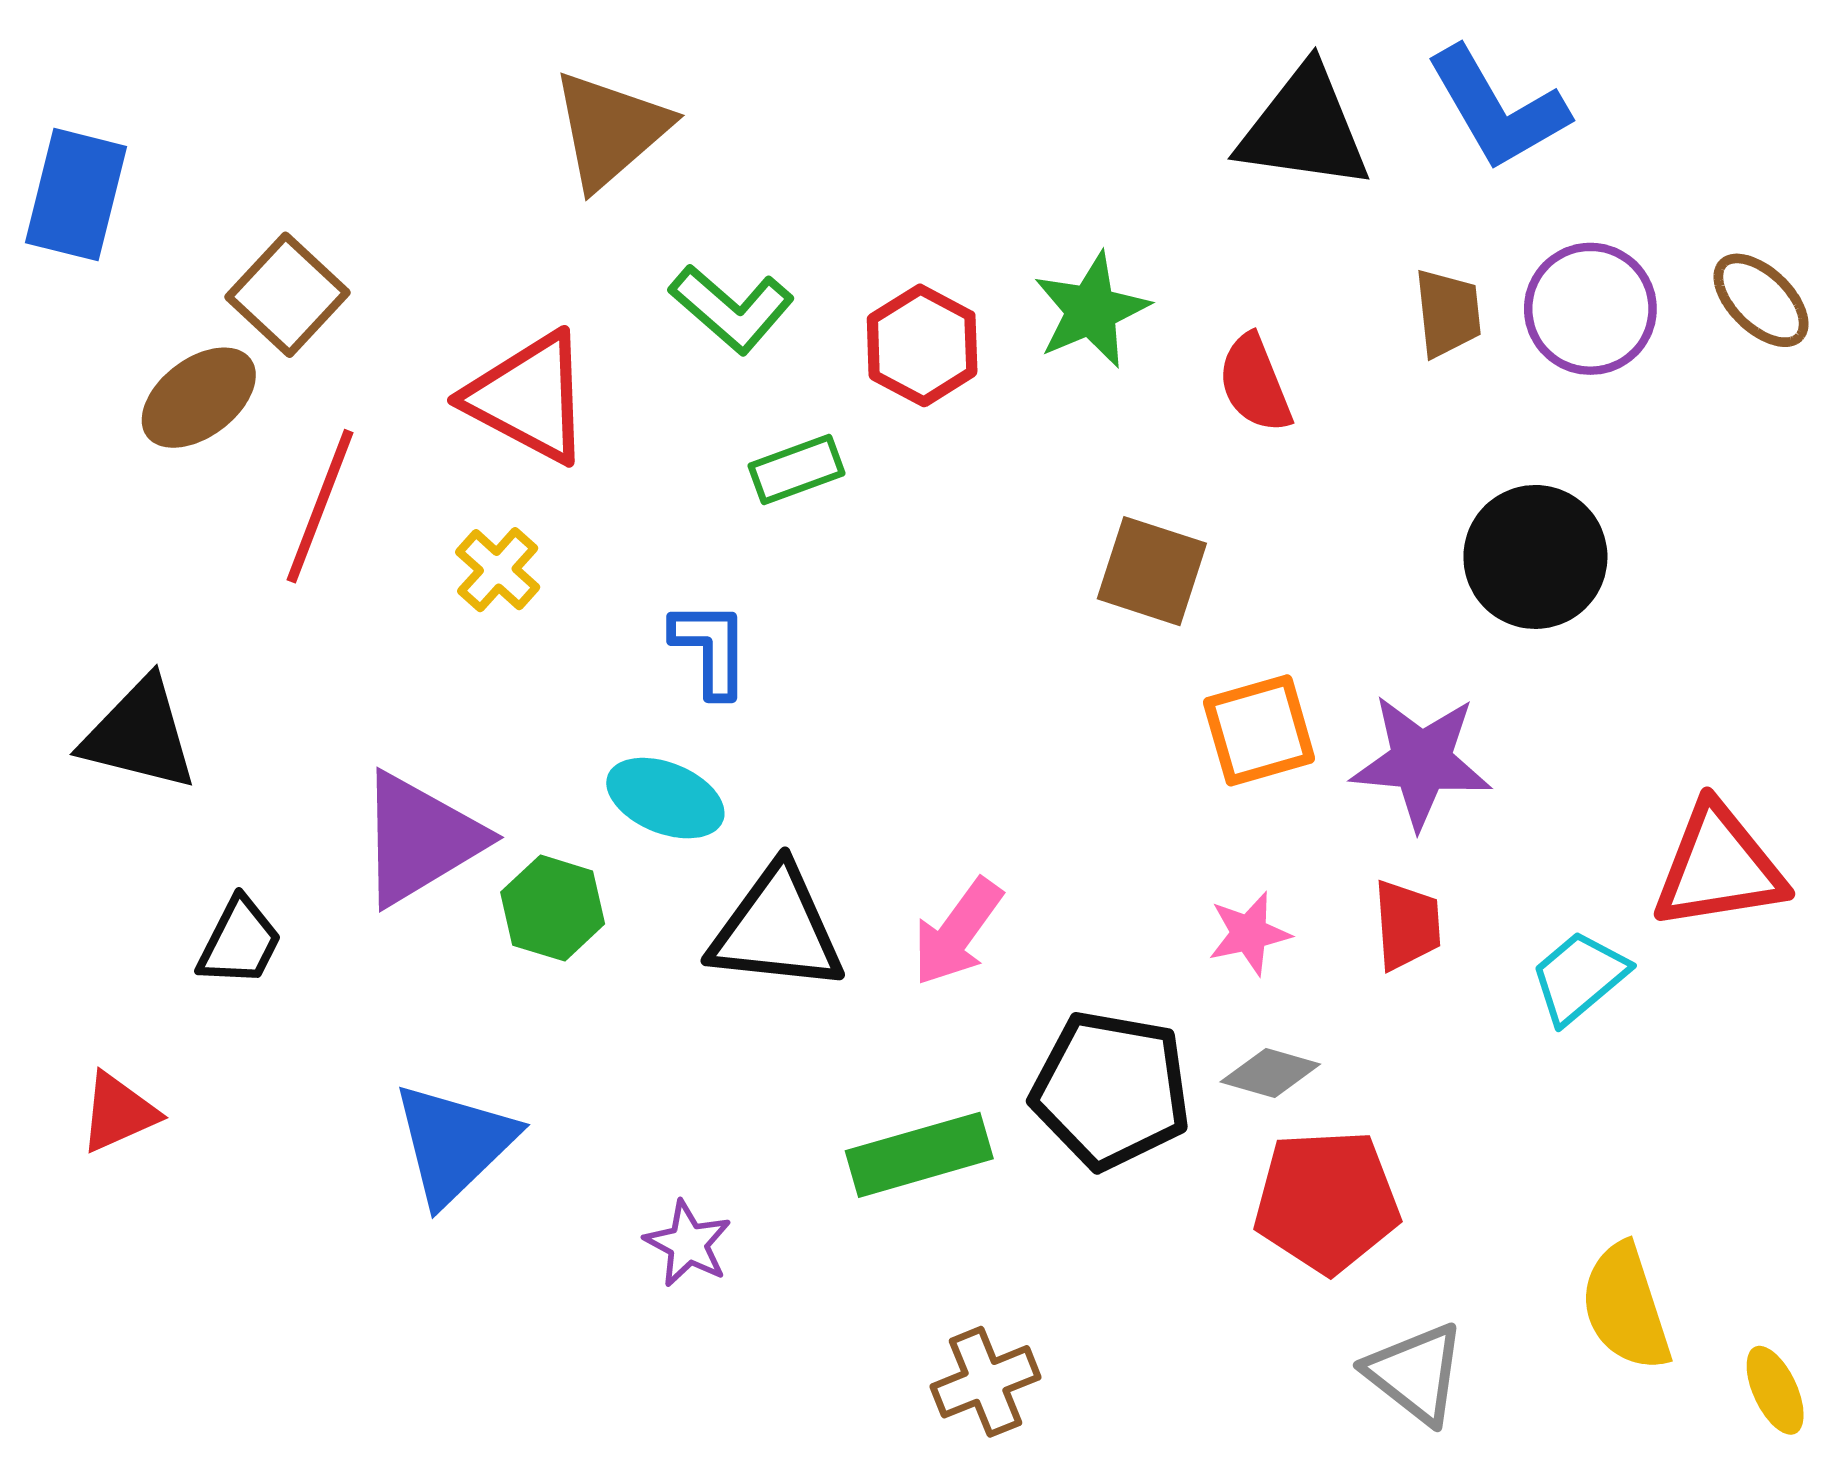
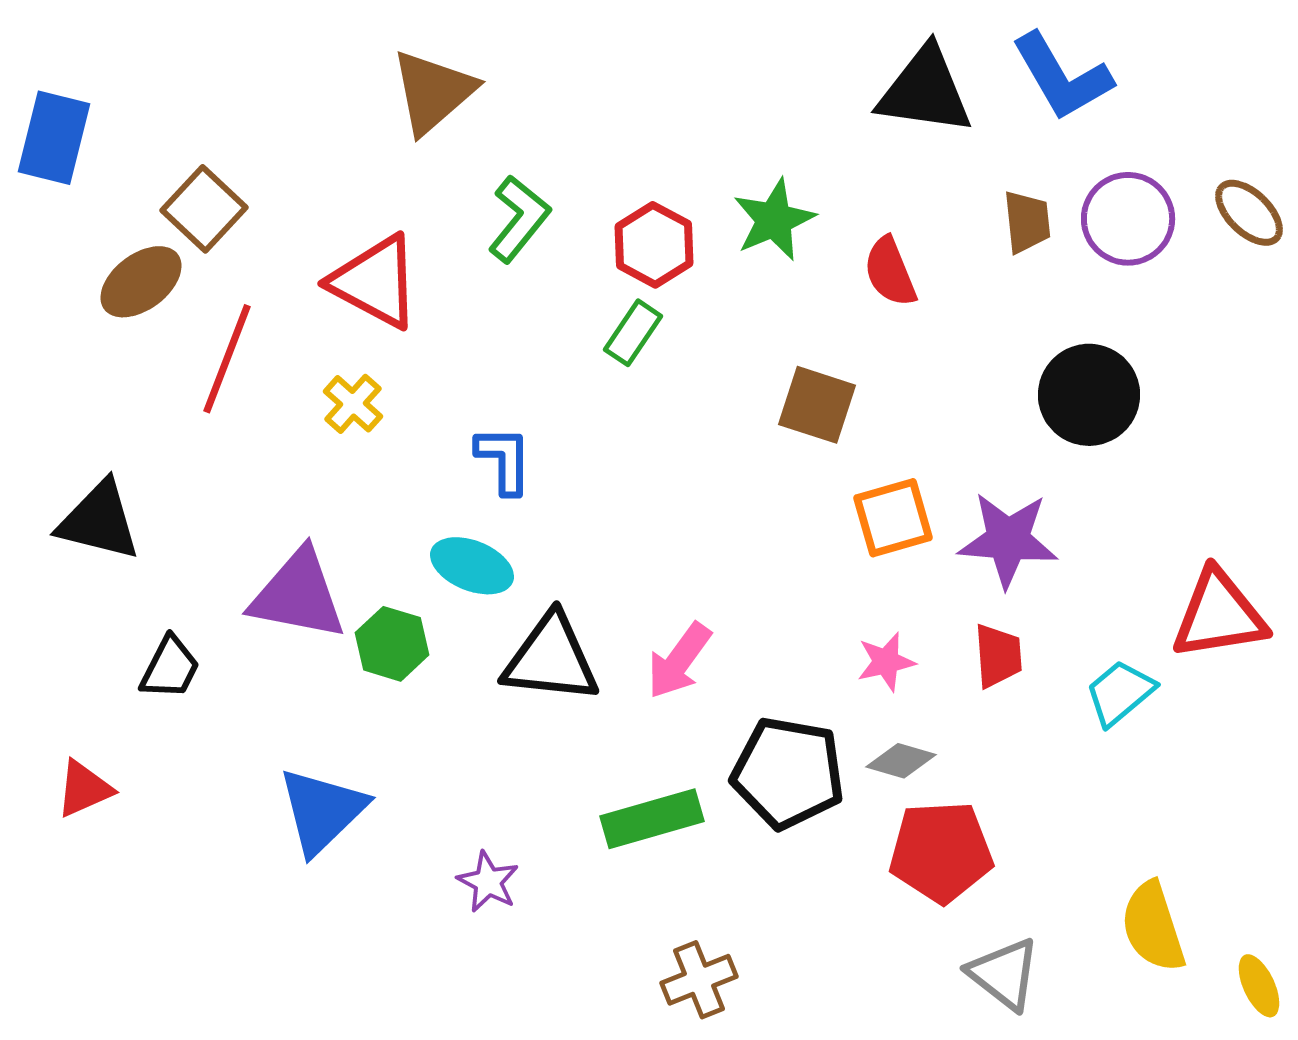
green L-shape: (732, 309) -> (519, 219), turned -92
green rectangle: (797, 470) -> (633, 333), moved, turned -36
purple triangle: (420, 839) -> (298, 595), turned 42

